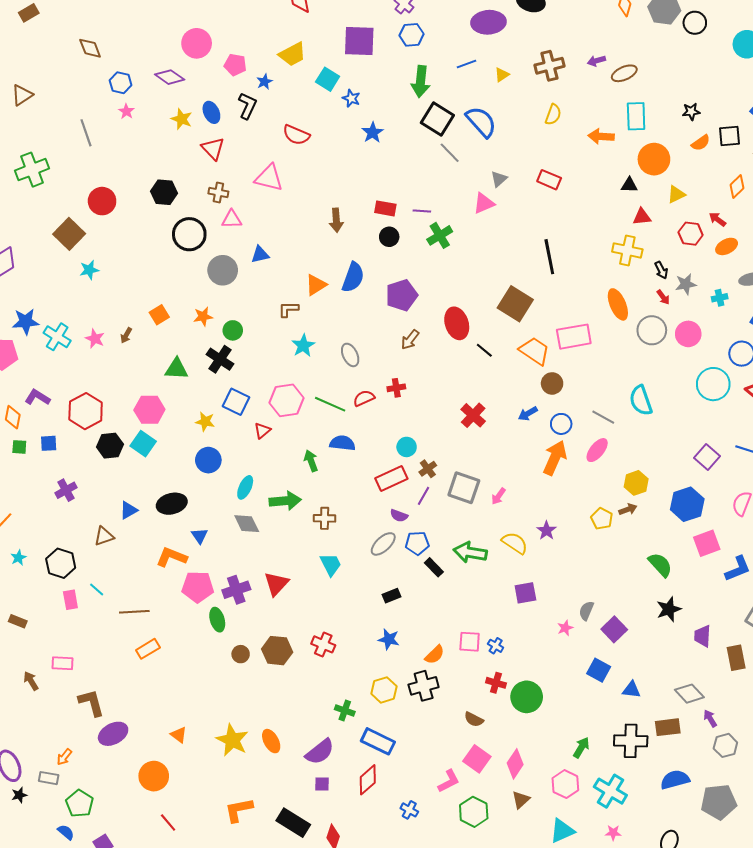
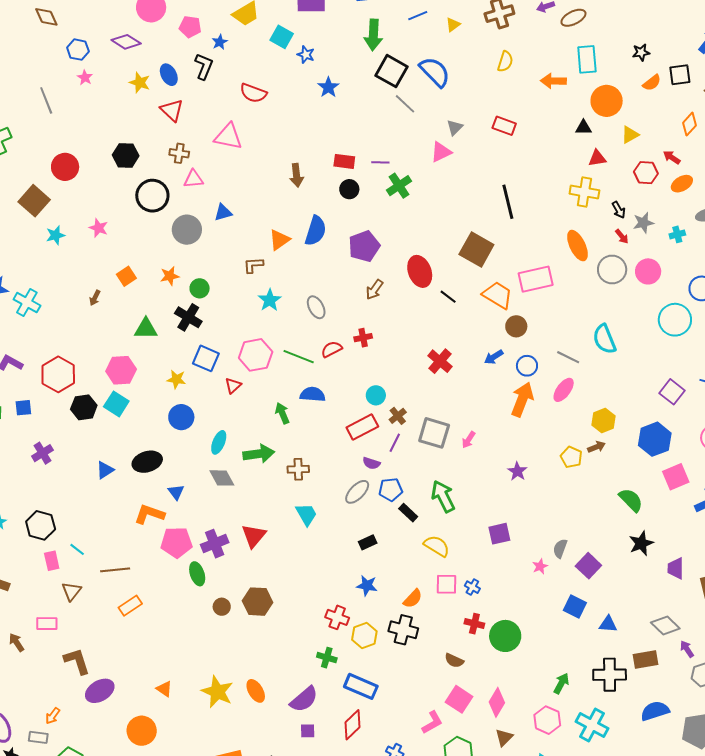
pink star: (95, 339) -> (99, 228), moved
brown triangle: (104, 536) -> (72, 591), moved, turned -30
yellow semicircle: (515, 543) -> (437, 546), moved
green arrow: (470, 552) -> (443, 496), turned 56
red cross: (323, 644) -> (337, 617), moved
black cross: (424, 686) -> (403, 630), turned 32

